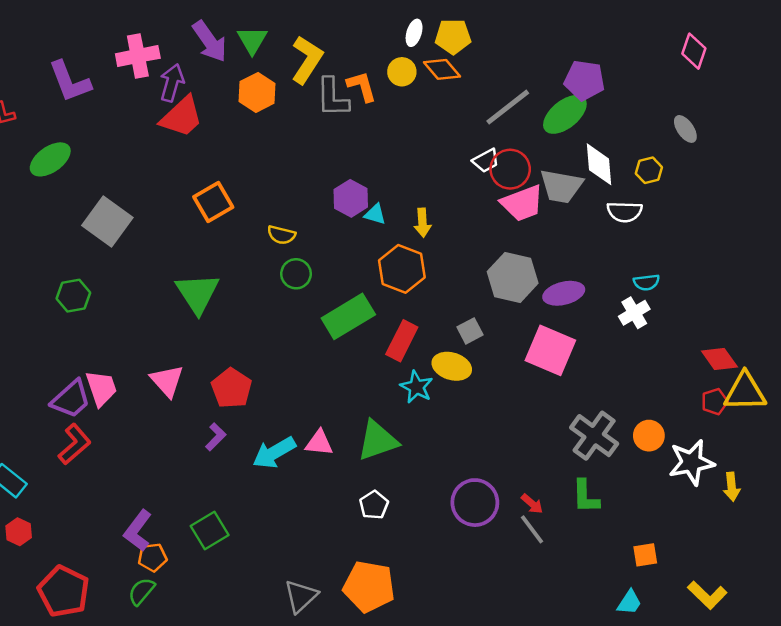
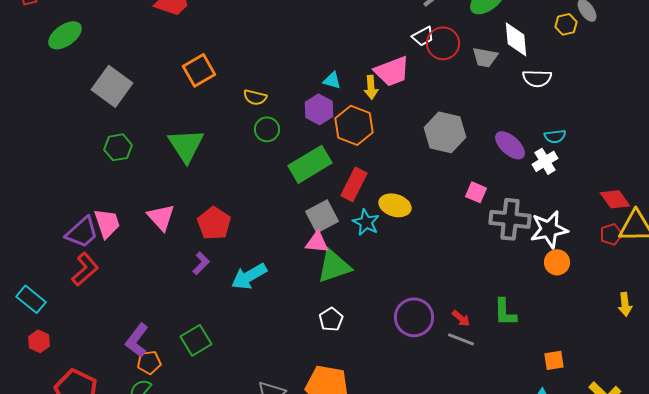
yellow hexagon: (649, 170) -> (566, 24), moved
gray trapezoid: (561, 186) -> (485, 57), size x0.7
purple hexagon: (351, 198) -> (319, 109), moved
pink trapezoid: (522, 203) -> (392, 71), moved
purple ellipse: (564, 293) -> (510, 145), moved, turned 56
green hexagon: (73, 296) -> (118, 147), moved
gray square: (470, 331) -> (322, 216), moved, size x1.5
pink square: (550, 350) -> (476, 192), size x0.5
gray cross: (594, 436) -> (510, 219), moved, turned -30
pink triangle: (319, 443) -> (317, 242), moved
white star: (691, 462) -> (549, 229), moved
gray line: (532, 529) -> (461, 339), turned -32

